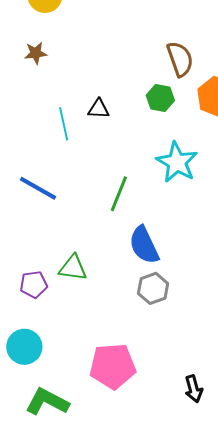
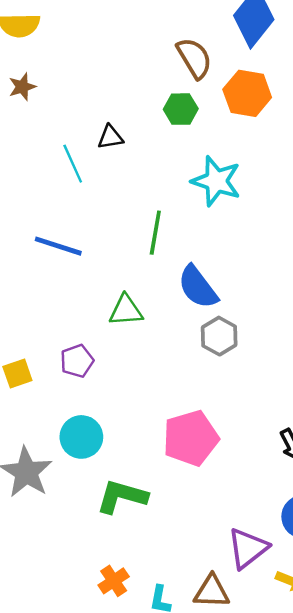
green triangle: (73, 268) -> (126, 310), moved

